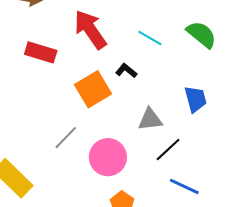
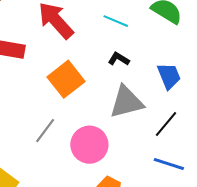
black L-shape: (126, 71) -> (119, 59), moved
gray triangle: (150, 119) -> (127, 102), size x1.4
black line: (168, 150) -> (166, 124), moved

